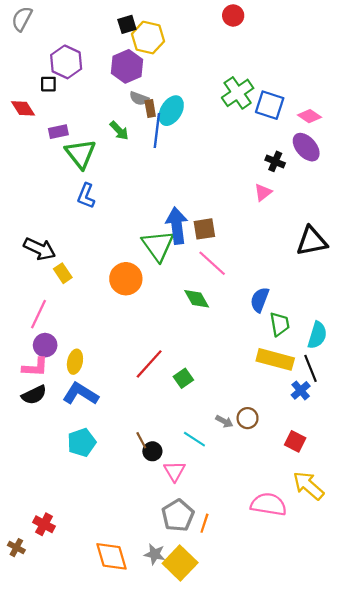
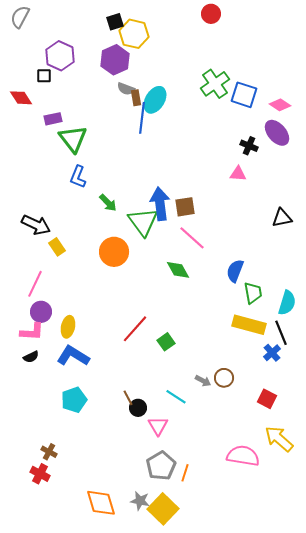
green arrow: (119, 131) -> (108, 203), moved
pink triangle: (263, 192) -> (238, 174), turned 42
black triangle: (312, 241) -> (282, 218), size x0.7
black semicircle: (34, 395) -> (31, 357), size x0.7
brown cross: (16, 548) -> (49, 452), moved

